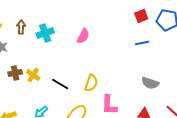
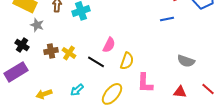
pink semicircle: (83, 36) -> (109, 45), moved
blue line: (142, 43) -> (167, 19), moved

